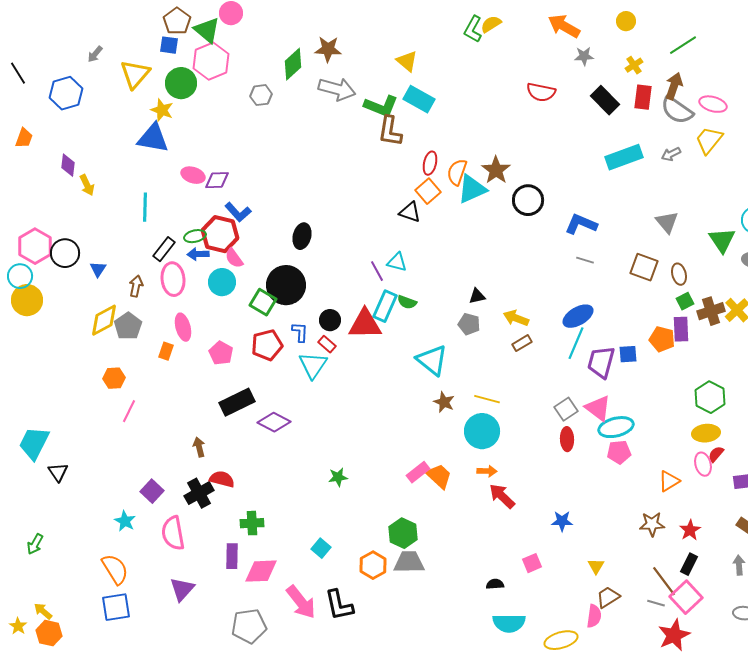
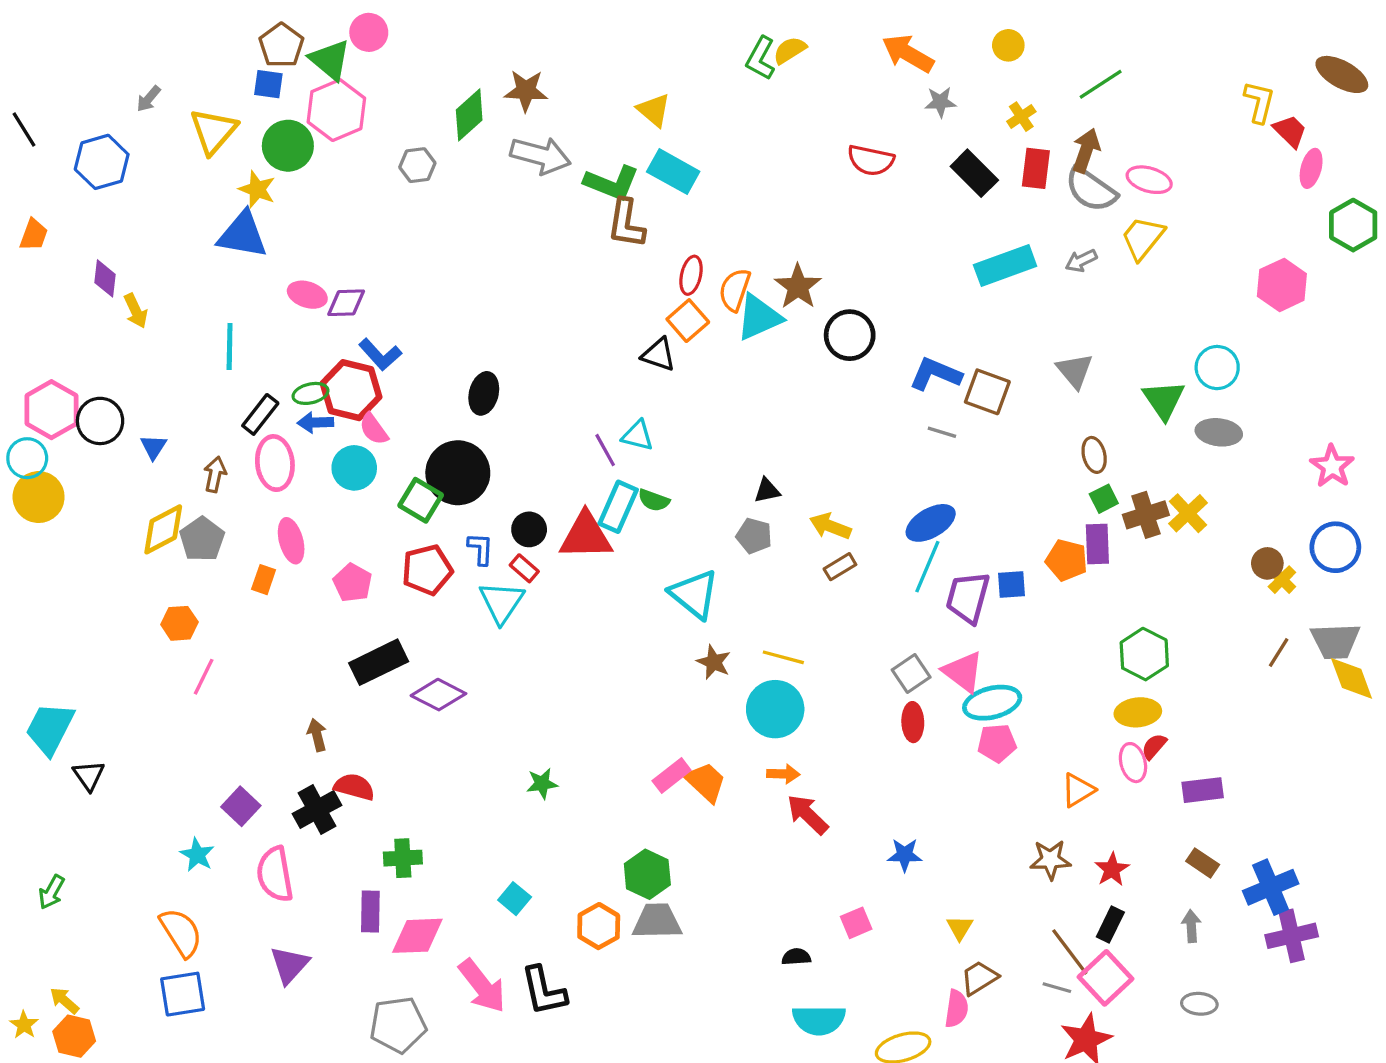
brown square: (644, 267) -> (987, 392), moved

